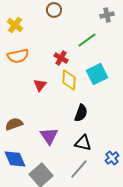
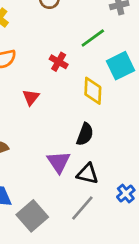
cyan square: (97, 74) -> (121, 66), moved
yellow diamond: (69, 80) -> (93, 91), moved
purple triangle: (49, 136) -> (59, 162), moved

